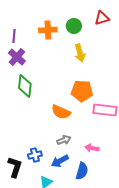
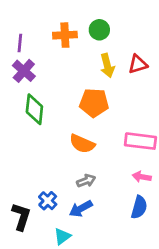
red triangle: (102, 18) -> (138, 64), moved
orange pentagon: (82, 91) -> (94, 103), moved
pink arrow: (92, 148) -> (142, 177), moved
blue cross: (35, 155) -> (48, 201), turned -32
blue semicircle: (82, 171) -> (139, 207), moved

